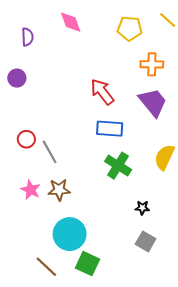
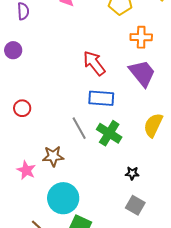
gray line: (50, 152) -> (79, 128), moved
pink star: (31, 190) -> (26, 170), moved

